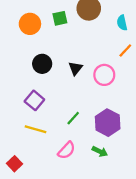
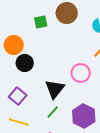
orange circle: (30, 24) -> (14, 45), moved
black triangle: (75, 68) -> (55, 89), moved, size x1.5

